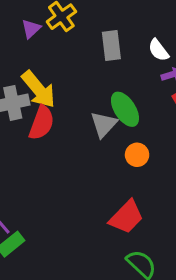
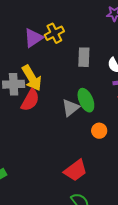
purple triangle: (31, 29) -> (33, 38), size x1.5
orange circle: (137, 155) -> (99, 131), moved

